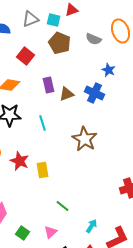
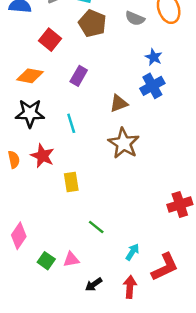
purple rectangle: (49, 85) -> (79, 76), turned 42
blue cross: (95, 93) -> (152, 86), moved, turned 36
brown triangle: (67, 94) -> (119, 103), moved
red star: (20, 161) -> (42, 156), moved
pink triangle: (51, 232) -> (71, 259), moved, turned 32

